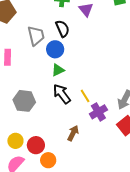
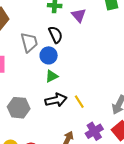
black arrow: (62, 94) -> (56, 100), turned 115
purple cross: (98, 112) -> (94, 131), moved

